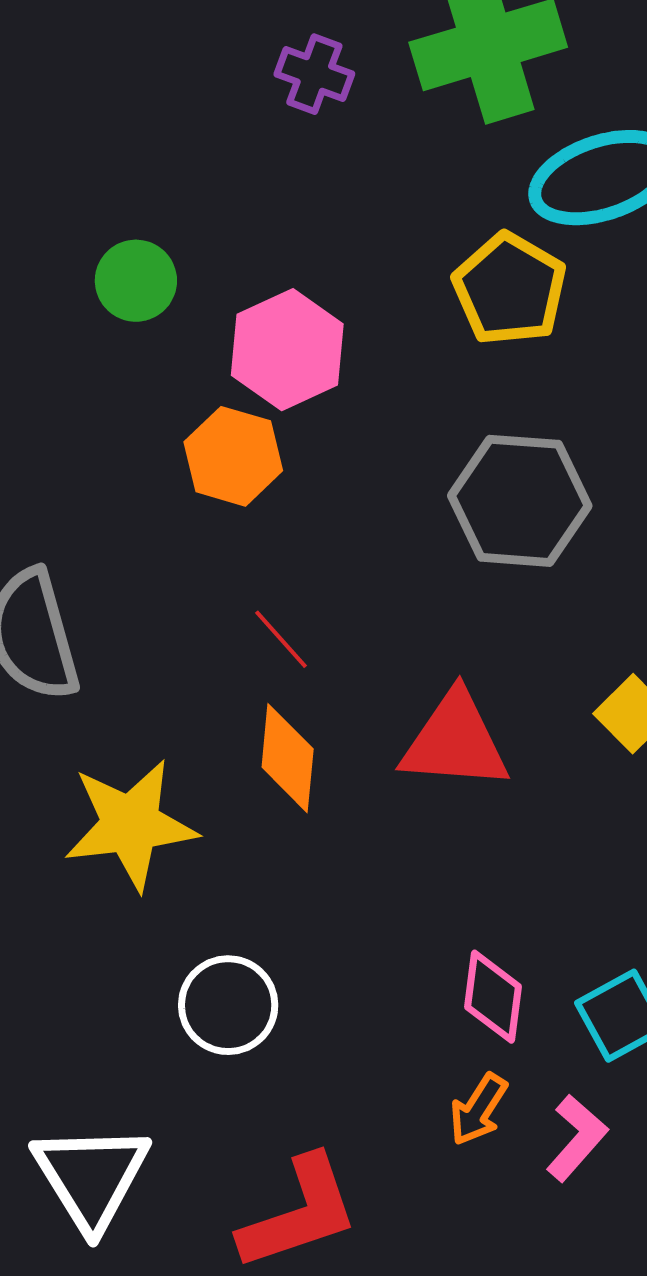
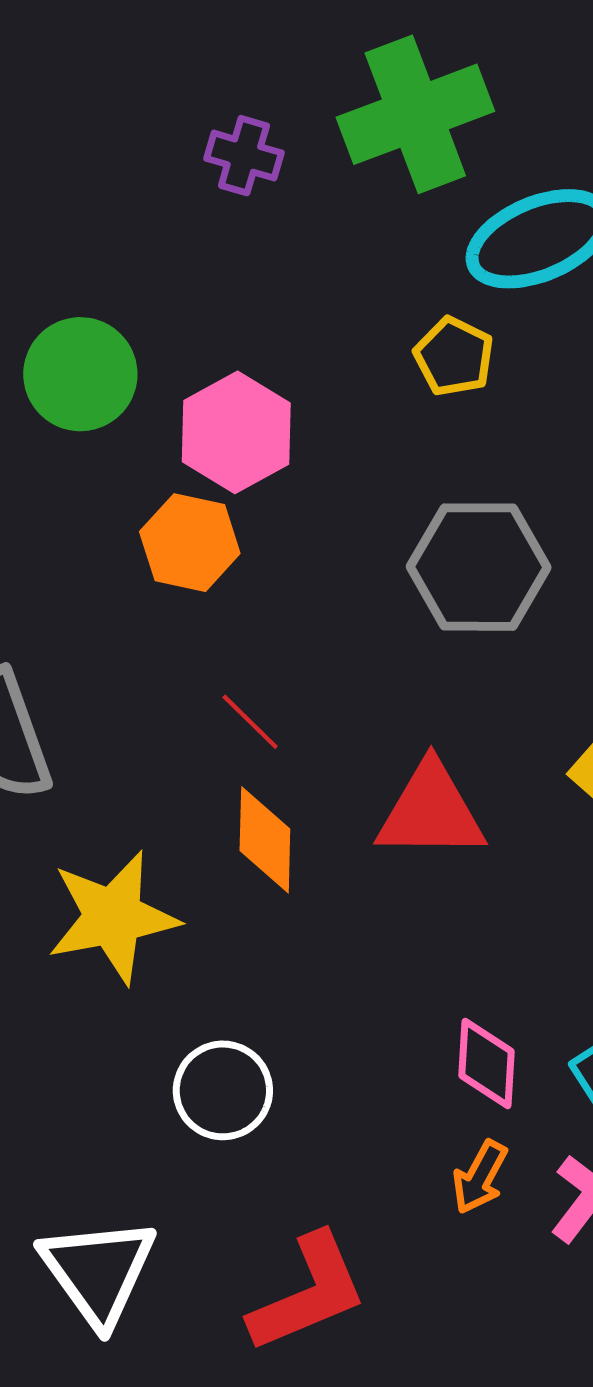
green circle: (136, 281) -> (80, 374), size x1.4
yellow pentagon: (510, 289) -> (454, 356), size x0.7

